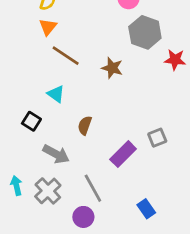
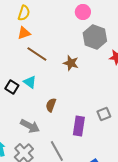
orange triangle: (48, 27) -> (24, 33), turned 32
black square: (31, 121) -> (12, 87), moved
purple rectangle: (123, 154) -> (79, 126), turned -36

